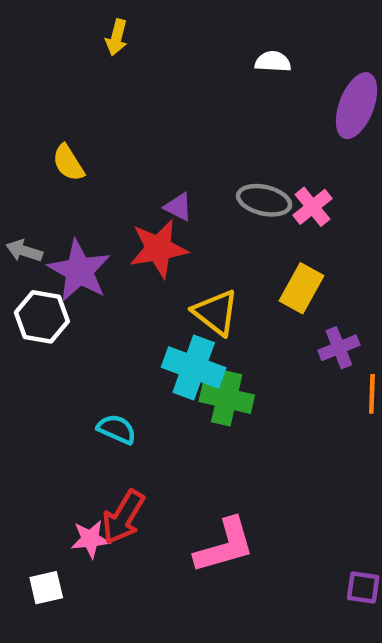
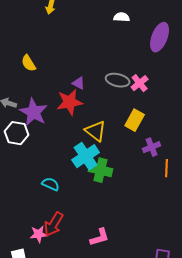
cyan cross: (194, 367) -> (86, 156), turned 36
pink L-shape: (224, 546) -> (100, 237), size x0.7

